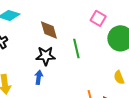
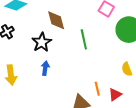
black star: (46, 56) -> (42, 42), moved, turned -30

